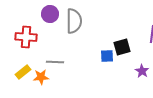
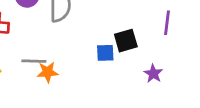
orange star: (41, 77) -> (48, 72), moved

